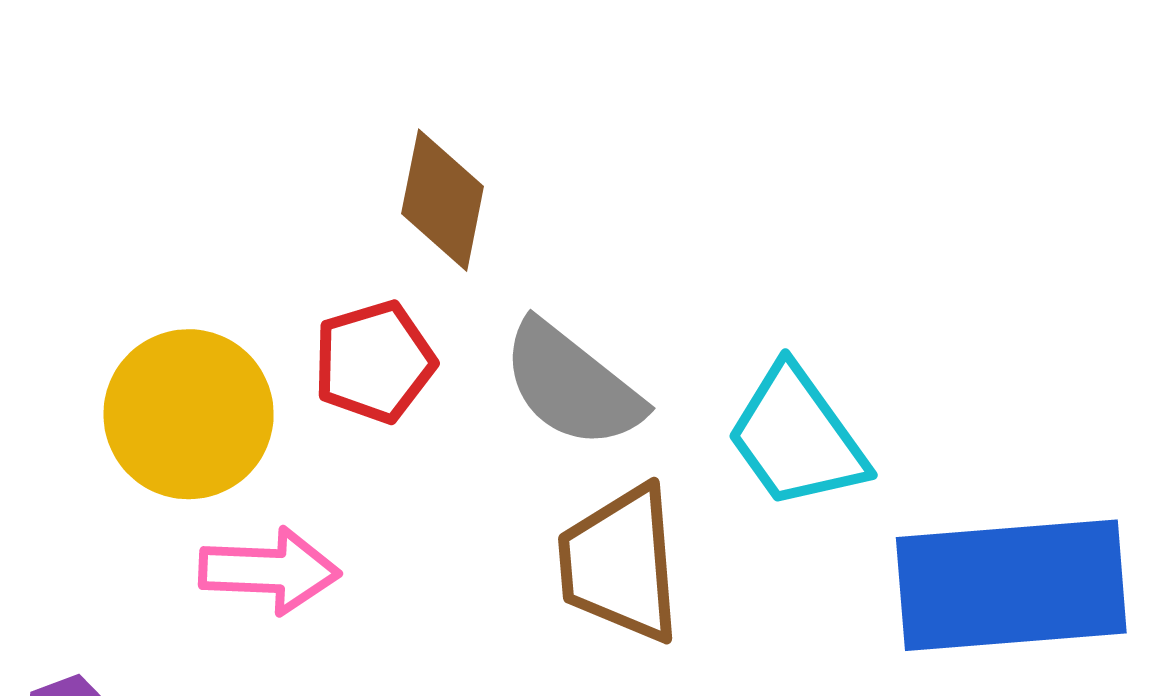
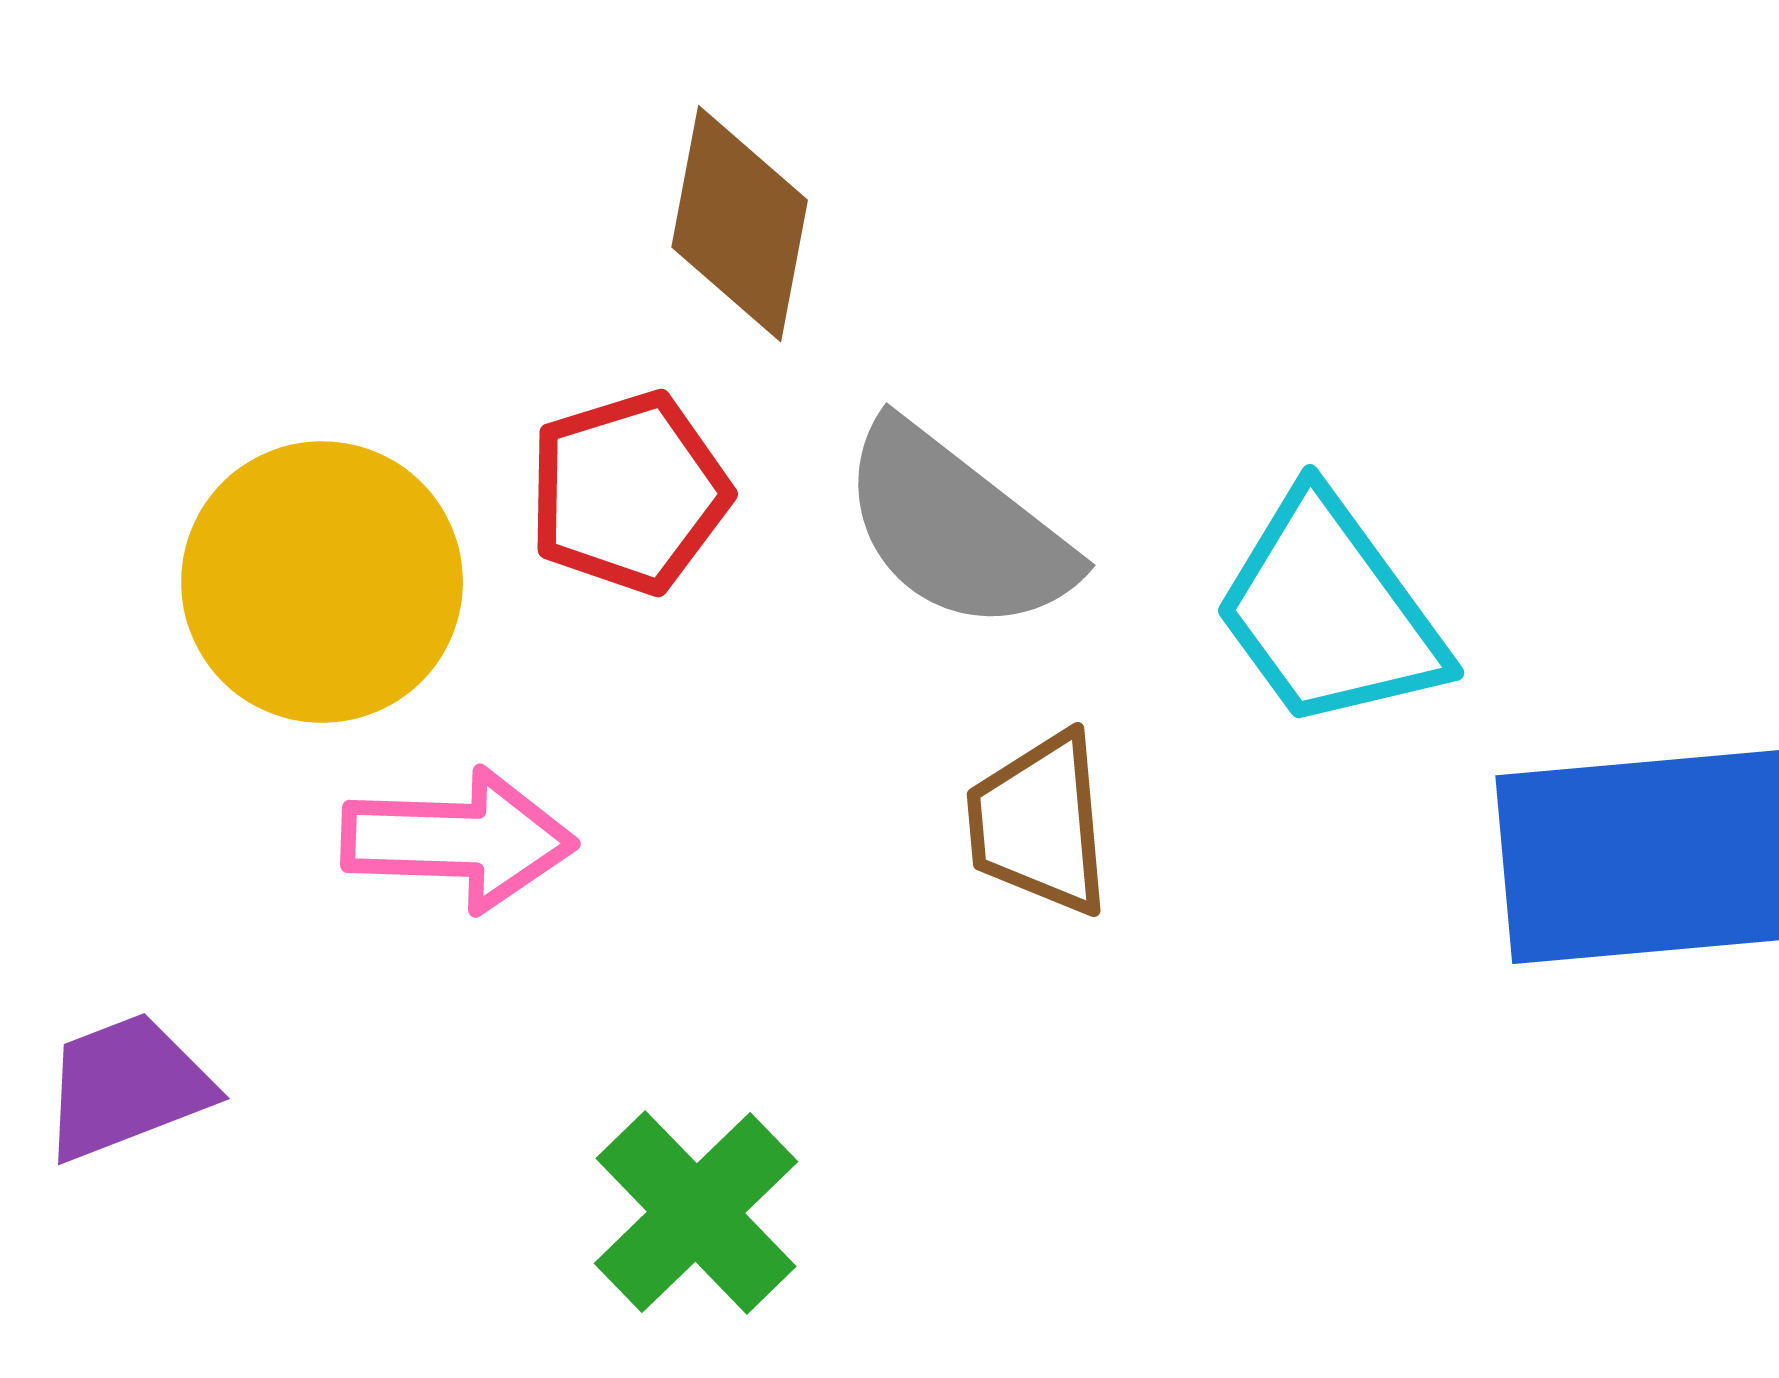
brown trapezoid: (620, 564) -> (1039, 824), size x0.7

